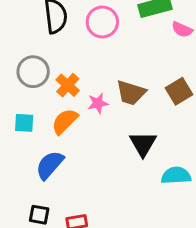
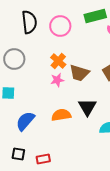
orange cross: (68, 85) -> (58, 61), moved
orange semicircle: (65, 121) -> (61, 115), moved, turned 36

